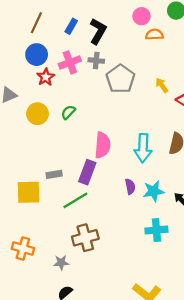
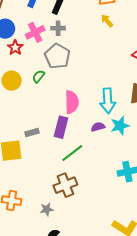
gray pentagon: (120, 79) -> (57, 56), moved
yellow arrow: (162, 85) -> (107, 21), moved
purple semicircle: (130, 187) -> (98, 127), moved, turned -88
cyan star: (154, 191) -> (120, 126), moved
green line: (75, 200) -> (72, 153), moved

